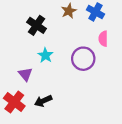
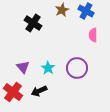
cyan star: (45, 55) -> (48, 68), moved
purple circle: (83, 59) -> (77, 68), moved

